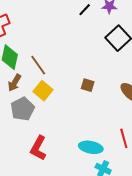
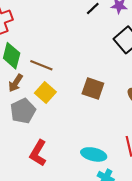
brown line: (38, 65) -> (41, 65), turned -35
brown square: (88, 85) -> (93, 88), size x1.5

